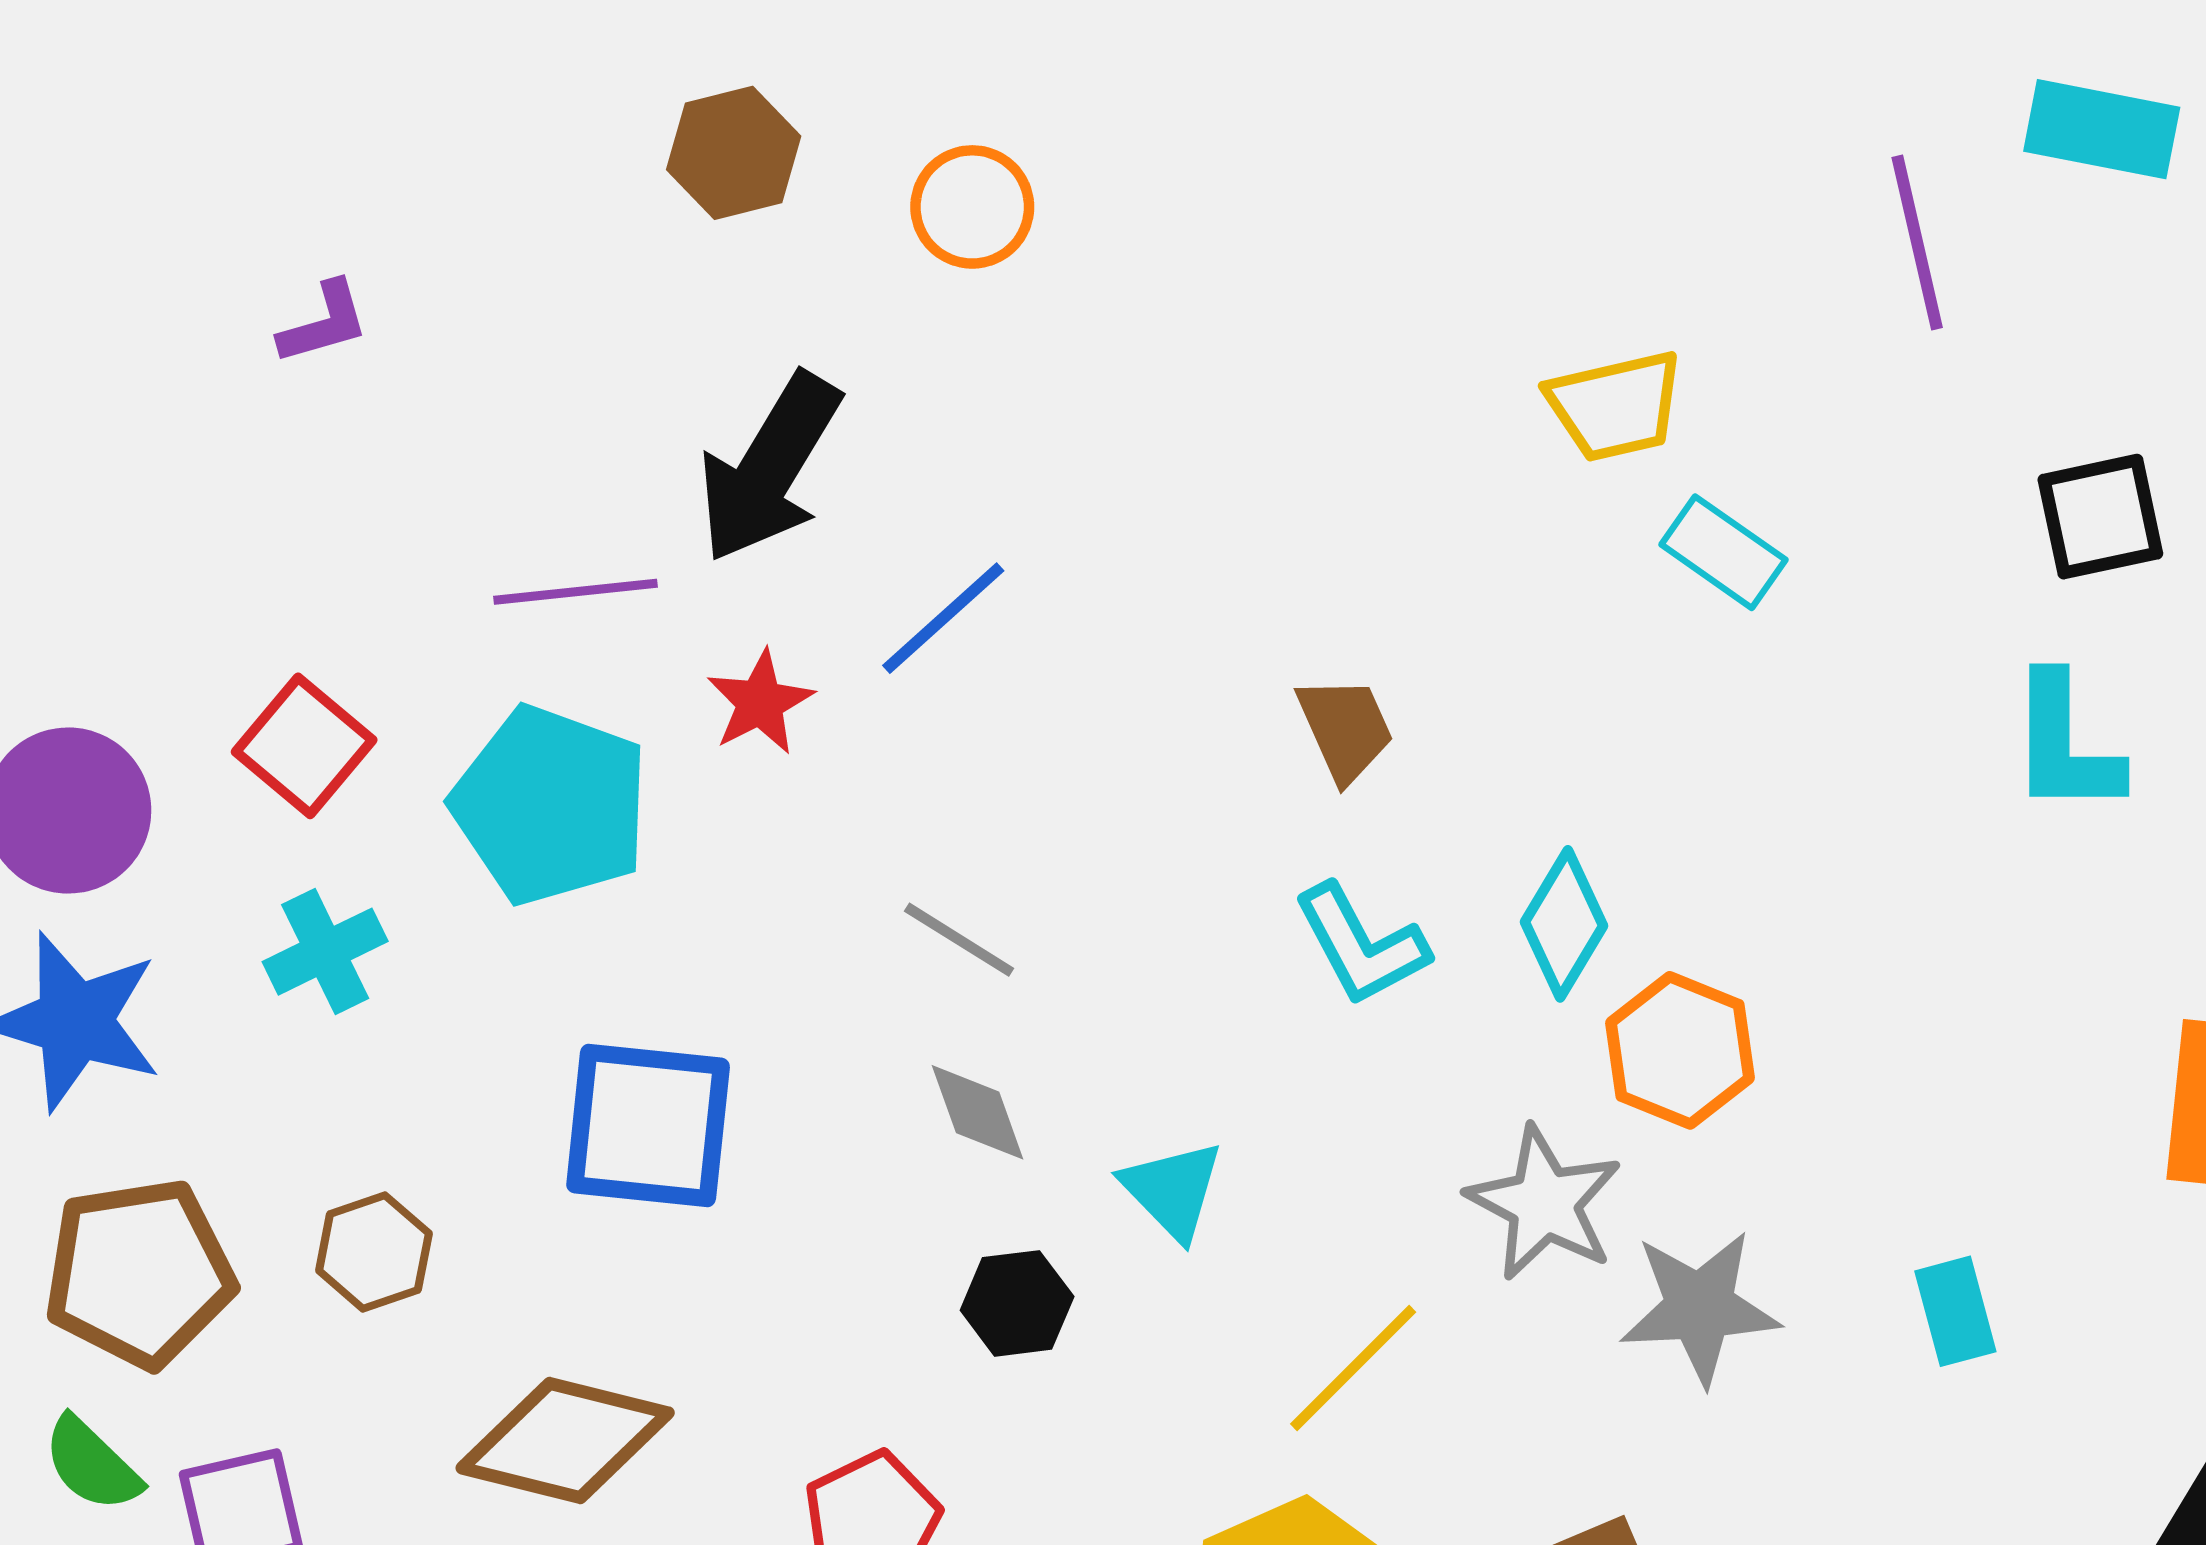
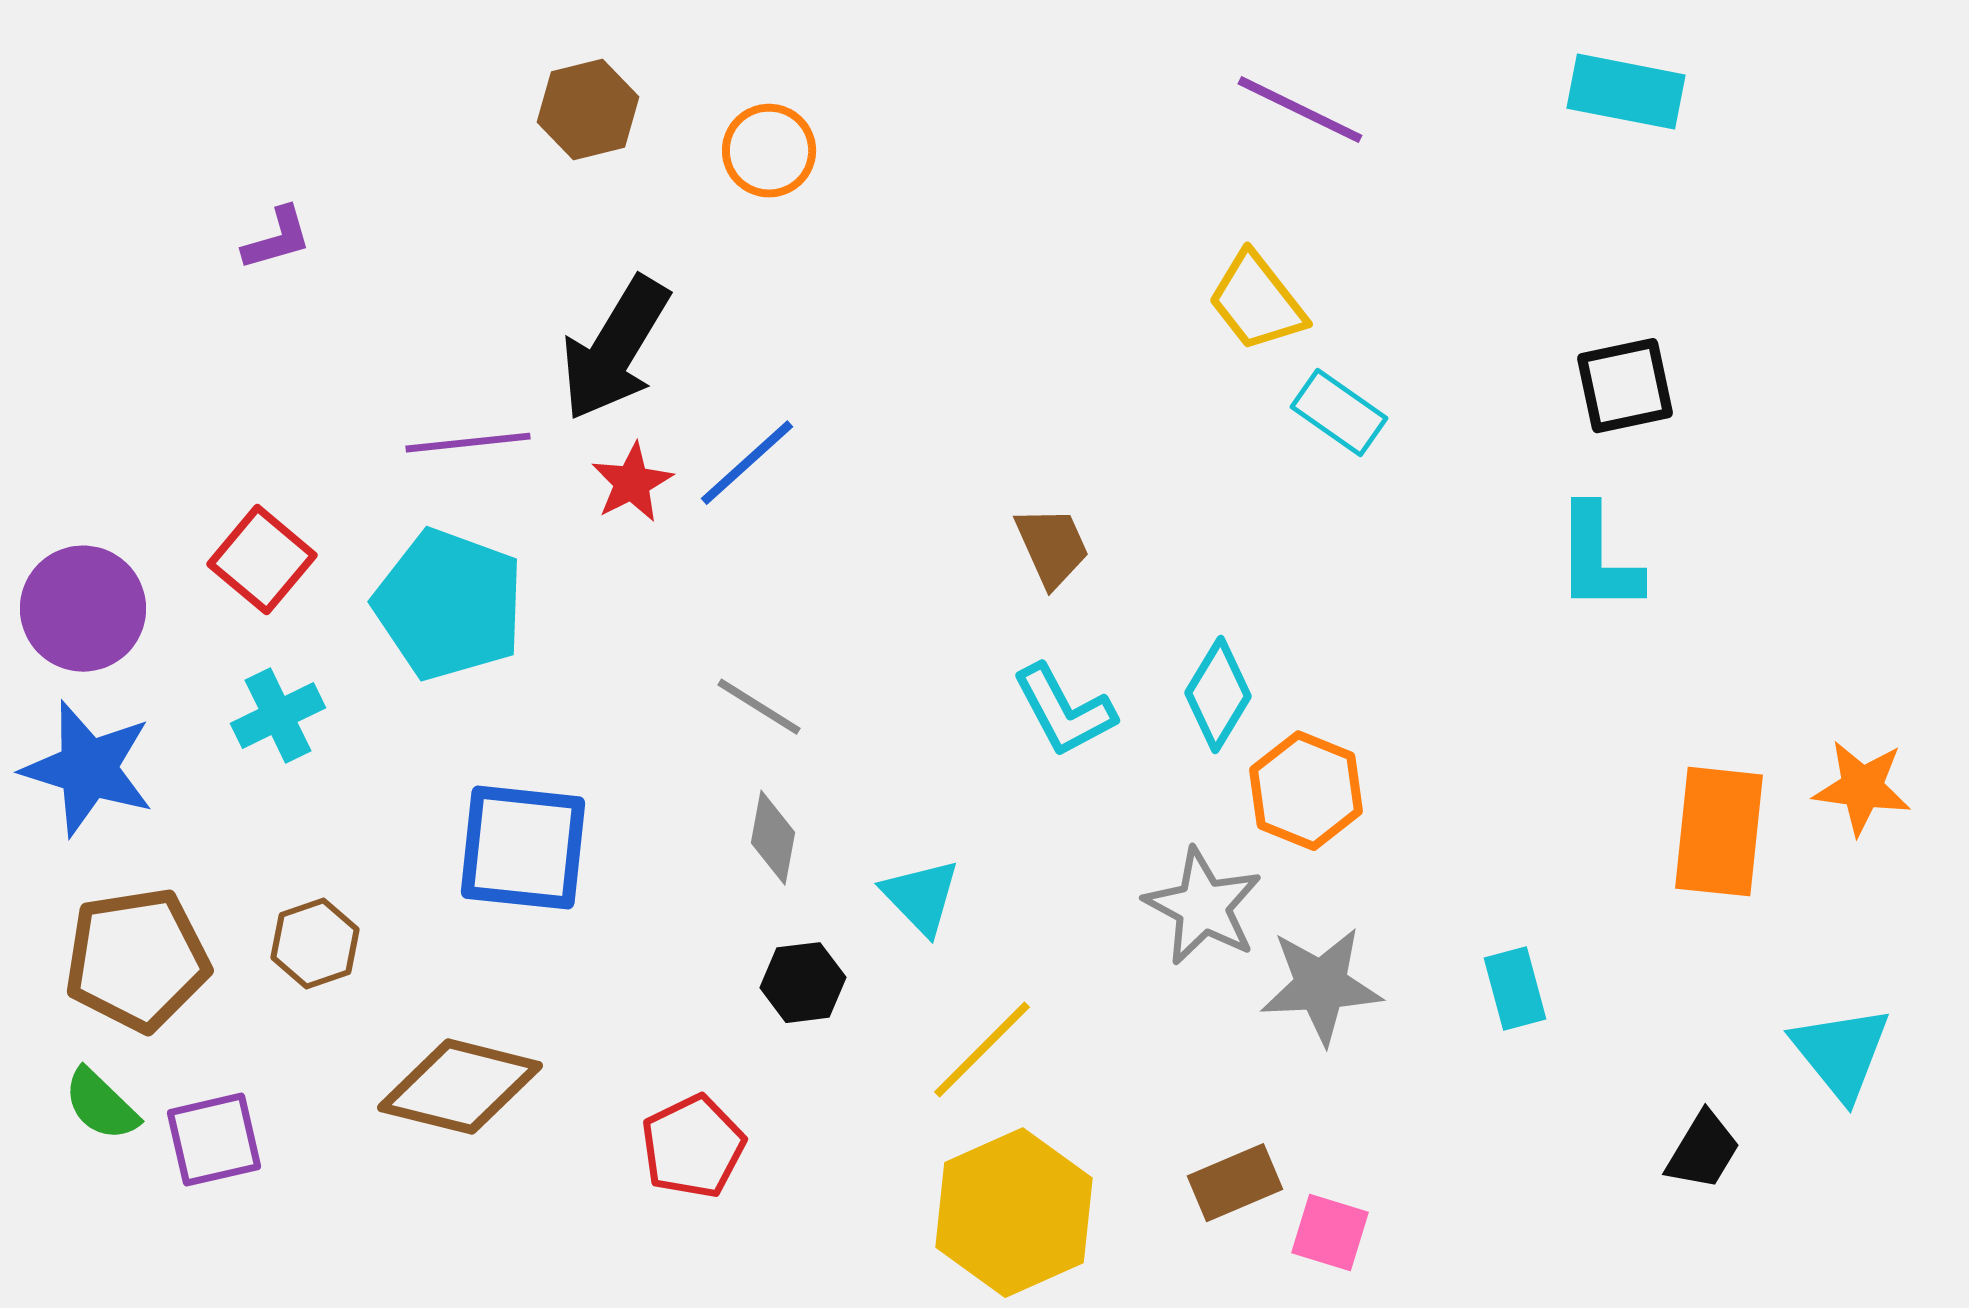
purple line: (1917, 242) -> (1300, 110), moved, turned -51
yellow trapezoid: (1615, 406) -> (1257, 302), turned 65
red star: (760, 702) -> (632, 483), moved
gray diamond: (978, 1112) -> (773, 838), turned 30
yellow line: (1353, 1368) -> (982, 1050), moved

